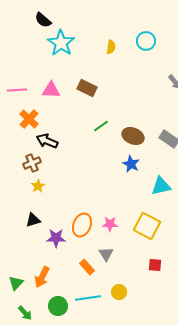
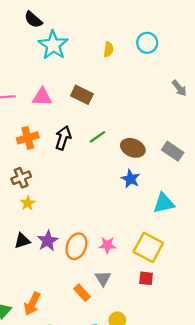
orange cross: (29, 119) -> (28, 138), moved, turned 30
black arrow: (47, 141) -> (63, 138), moved, turned 85
purple star: (56, 238) -> (48, 241), moved, turned -30
red square: (155, 265) -> (146, 278), moved

